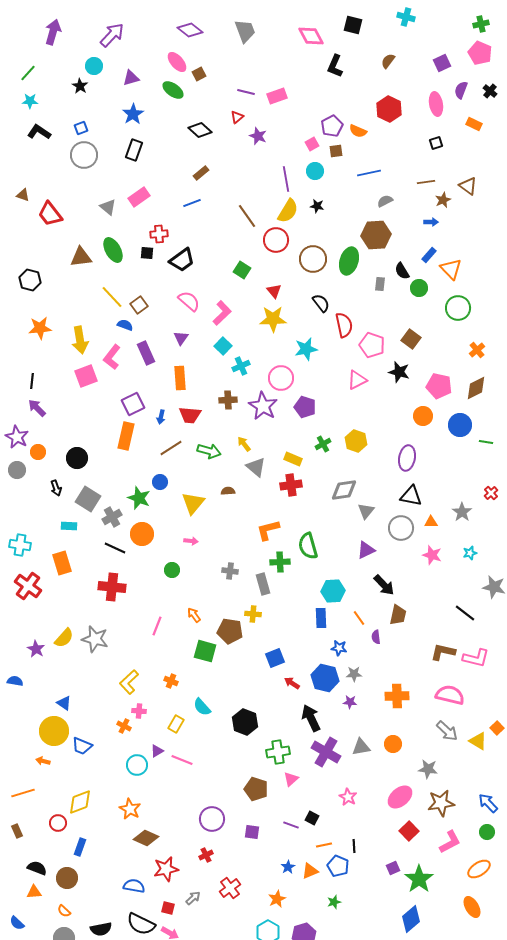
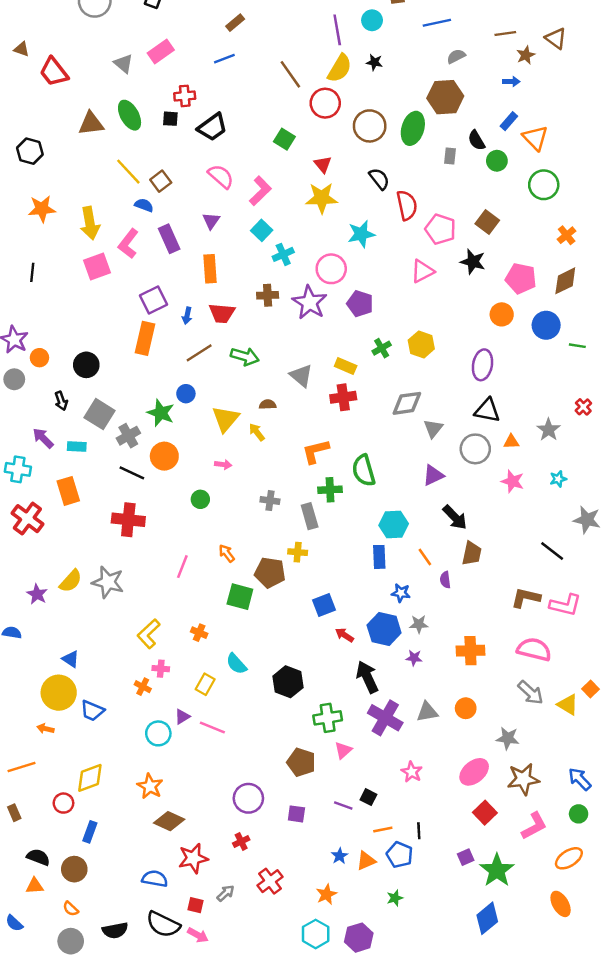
purple arrow: (37, 408) -> (43, 438), moved
yellow arrow: (244, 444) -> (257, 432), moved

